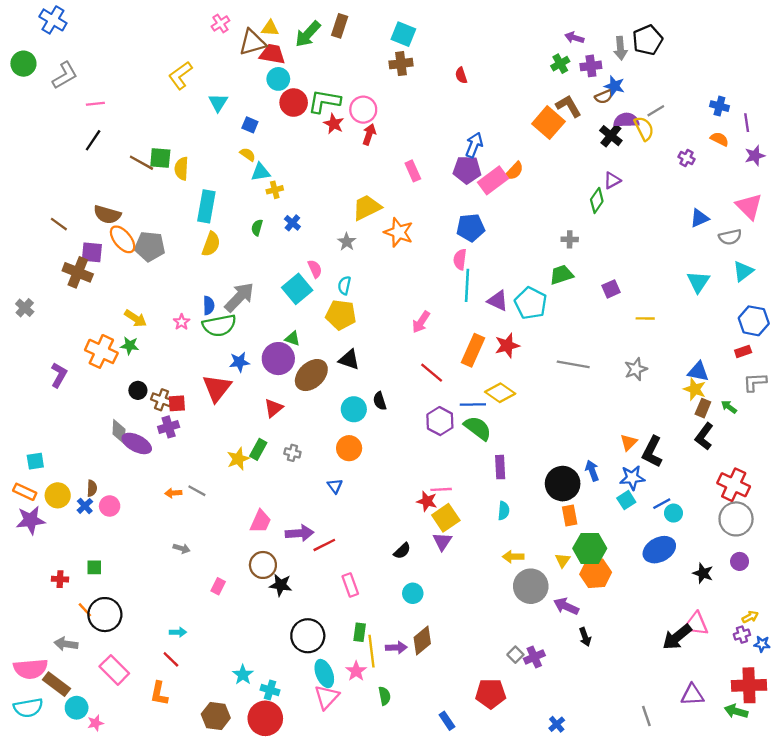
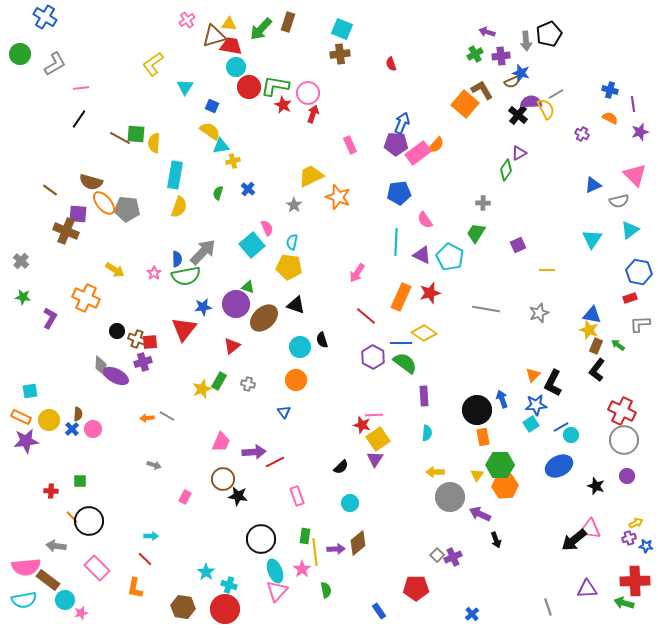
yellow semicircle: (248, 154) -> (210, 131), size x1.5
pink semicircle: (460, 259) -> (425, 220), moved, turned -42
green trapezoid: (561, 275) -> (476, 233), turned -40
green star: (130, 346) -> (23, 297), moved

